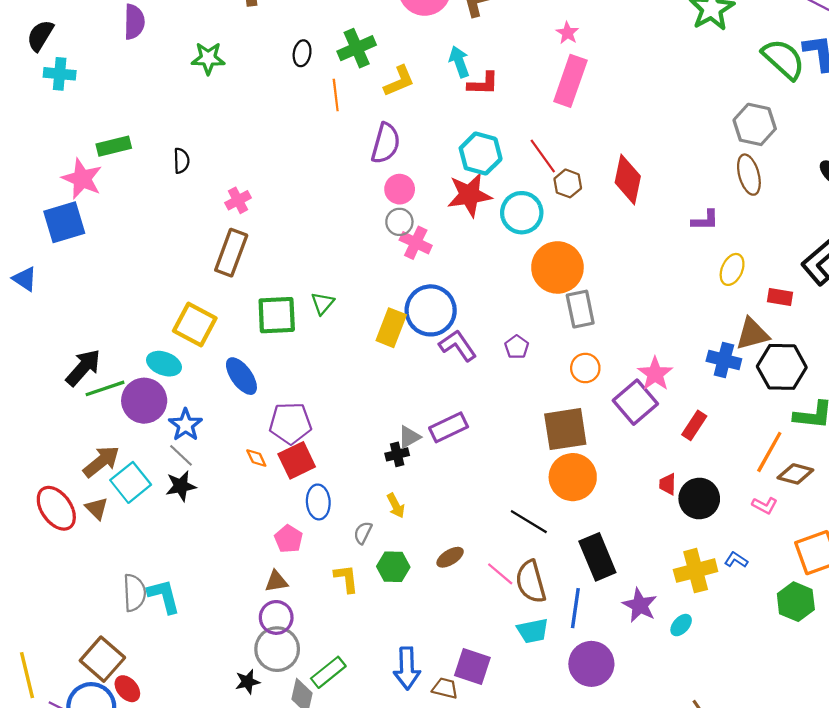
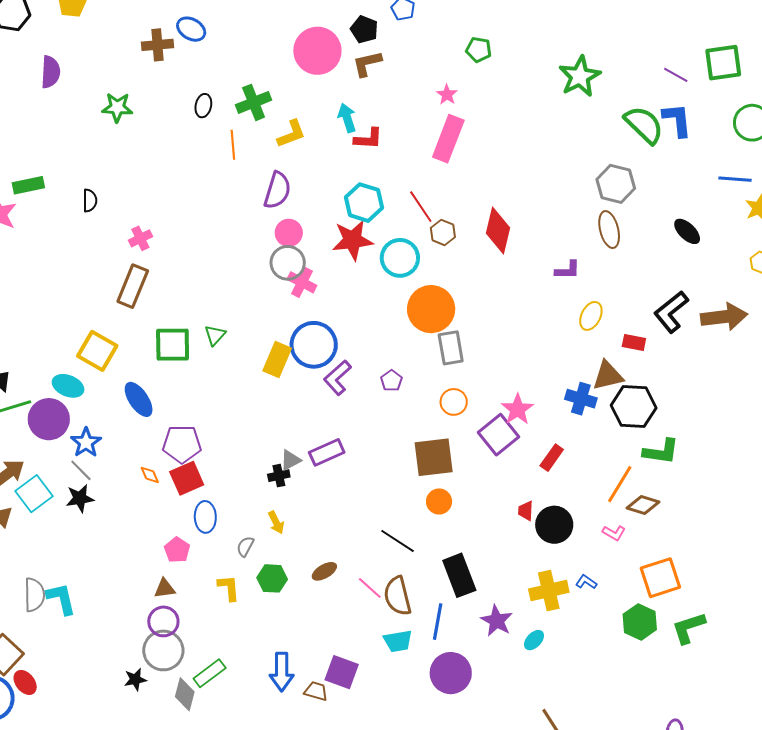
gray circle: (399, 222) -> (288, 263), size x1.4
purple L-shape: (458, 346) -> (337, 378), turned -99
orange circle: (573, 477) -> (439, 501), size x0.6

